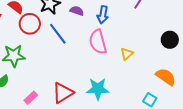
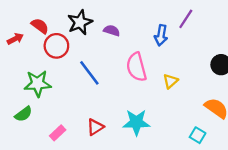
blue arrow: (103, 15) -> (161, 35), moved
blue line: (58, 34) -> (89, 73), moved
red triangle: (63, 93) -> (95, 127), size x0.7

